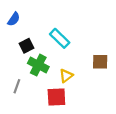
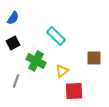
black square: (27, 46) -> (13, 43), moved
red square: (56, 97) -> (74, 91), moved

